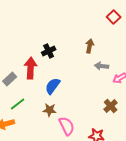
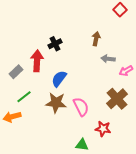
brown cross: (111, 106) -> (117, 99), size x1.5
brown star: (50, 110) -> (56, 103), size x1.5
pink semicircle: (67, 126) -> (81, 107), moved

